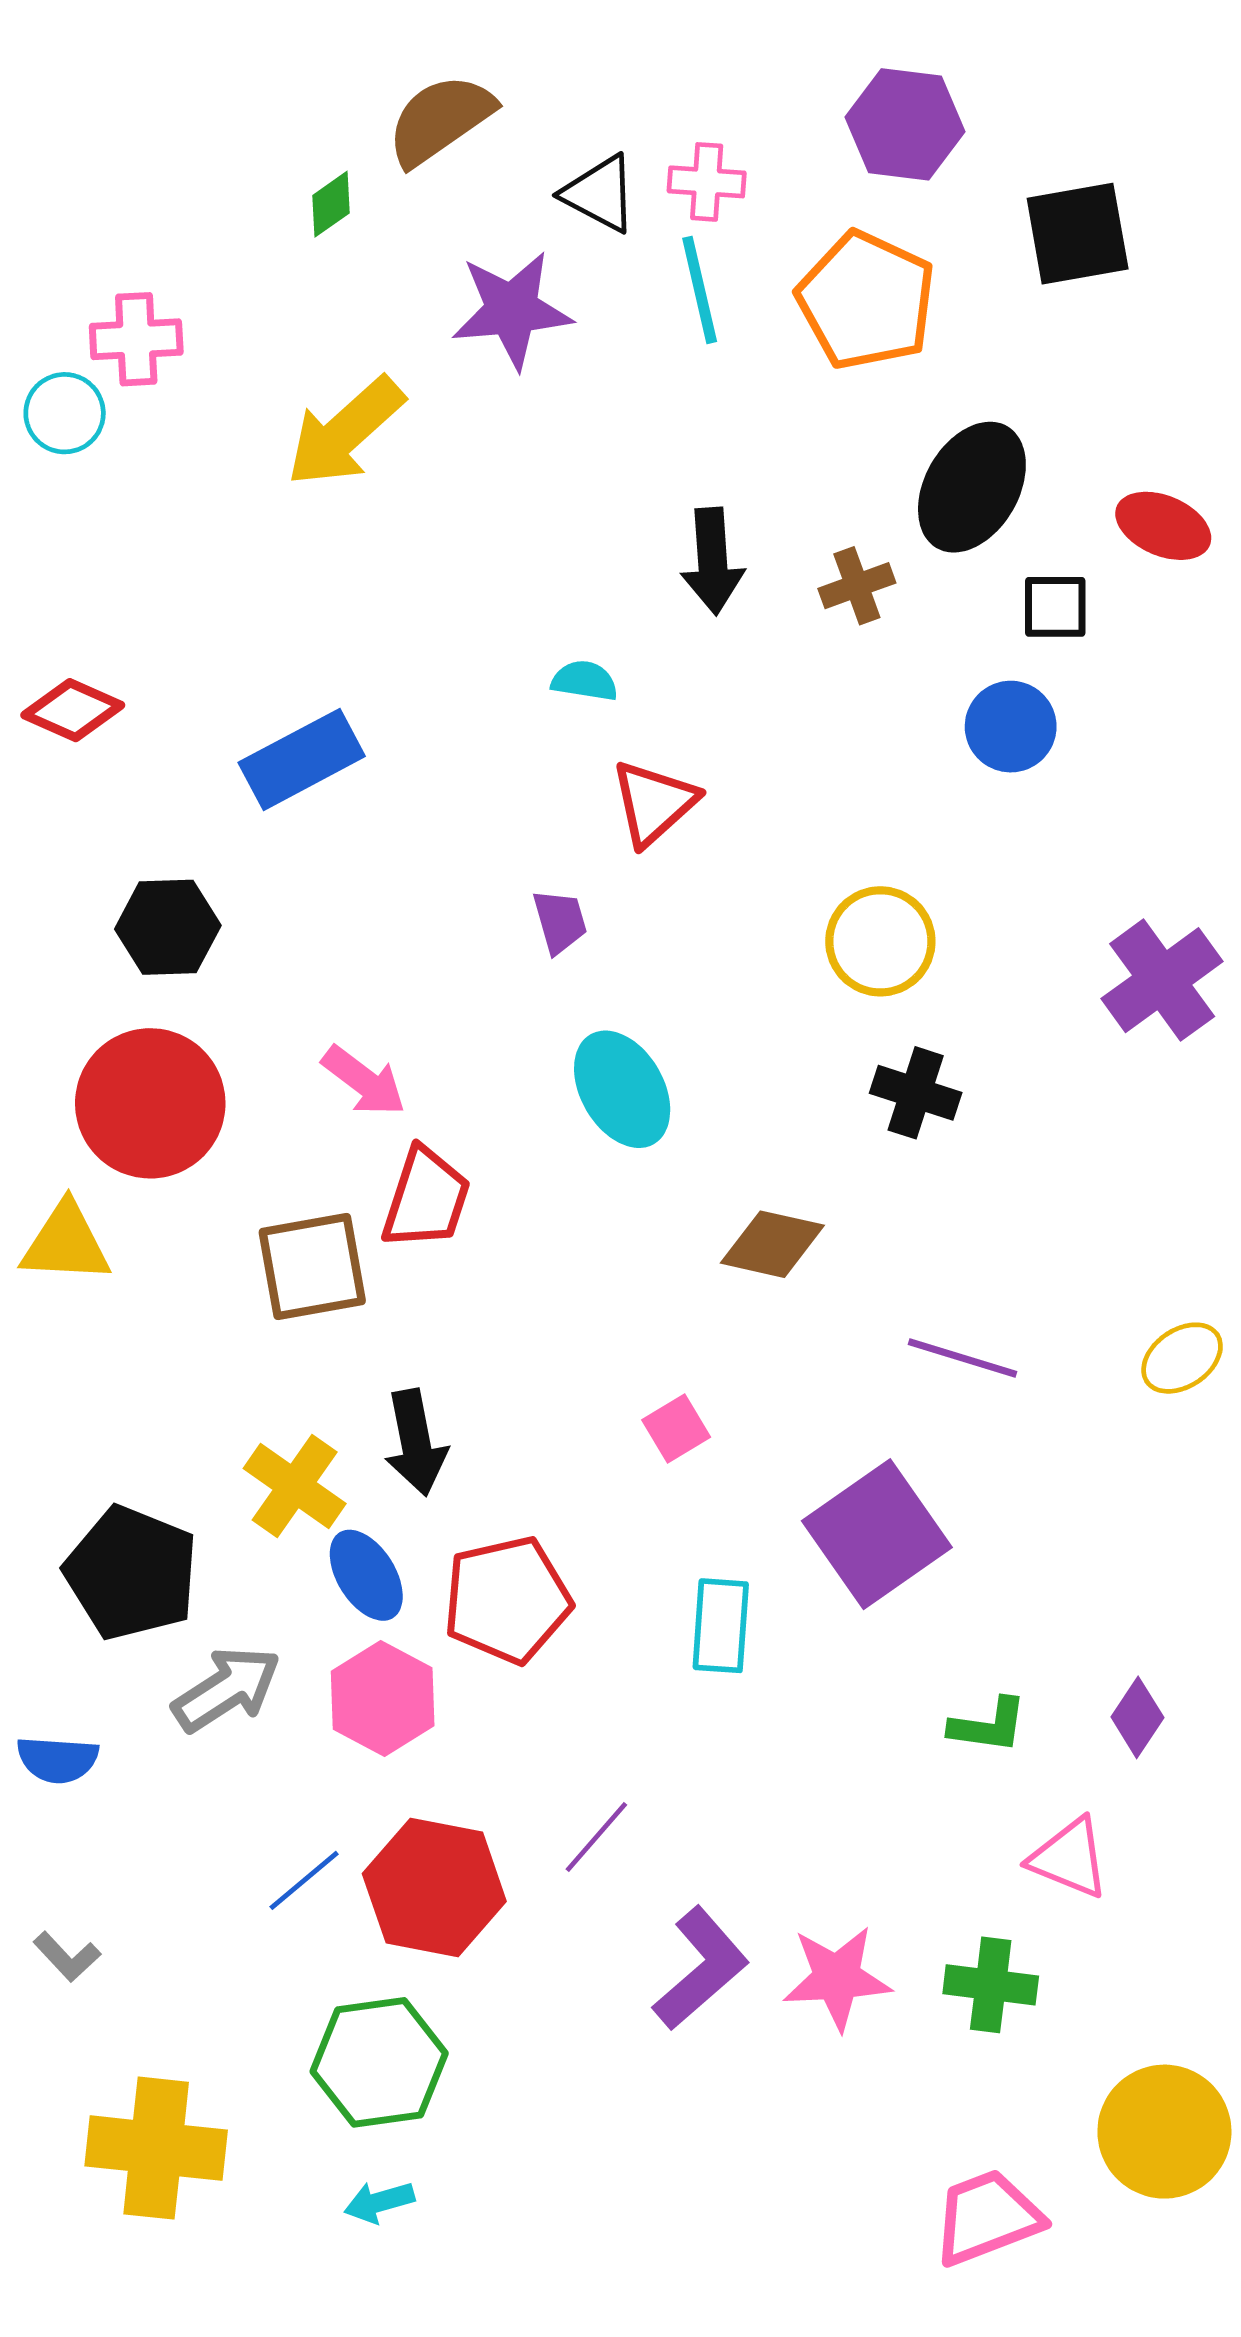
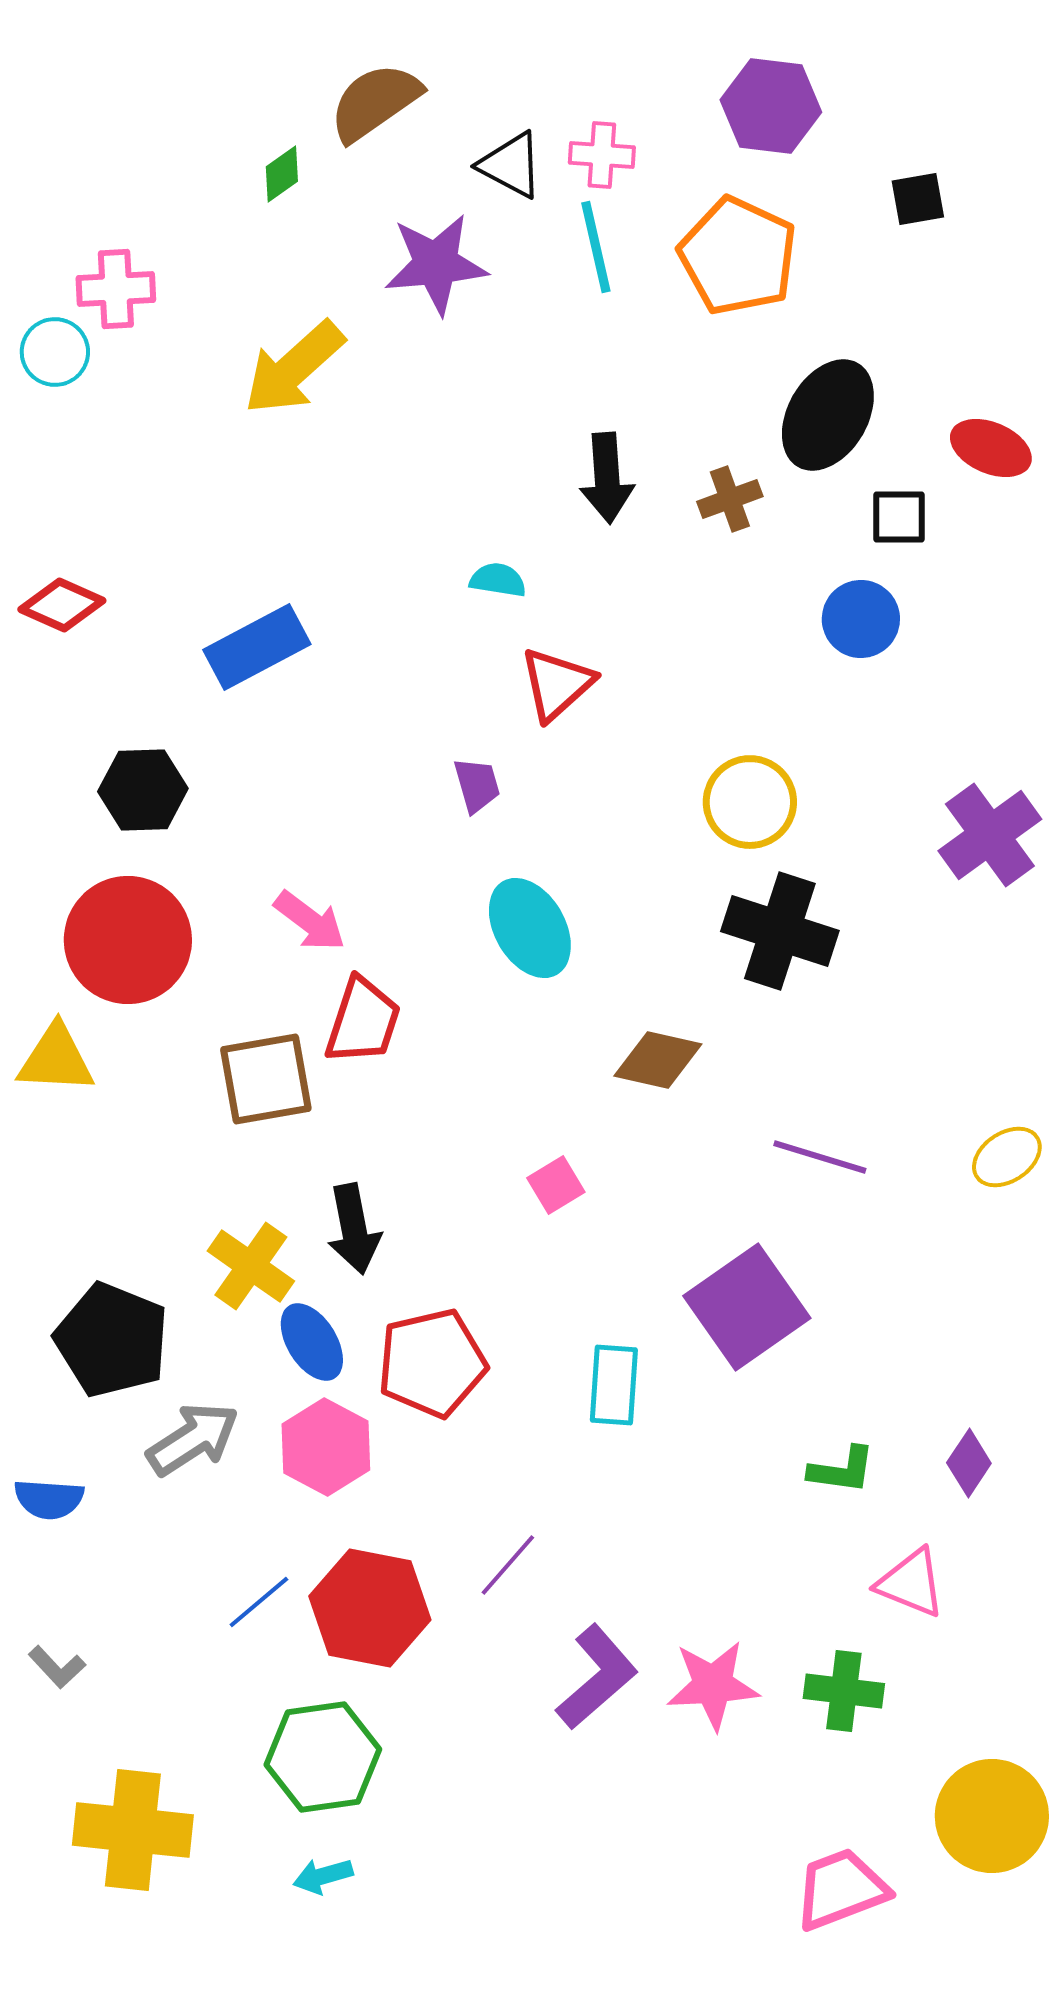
black square: (1078, 234) -> (918, 199), size x0.6
black cross: (916, 1093) -> (780, 931), size x1.5
pink square: (676, 1428) -> (556, 1185), moved

